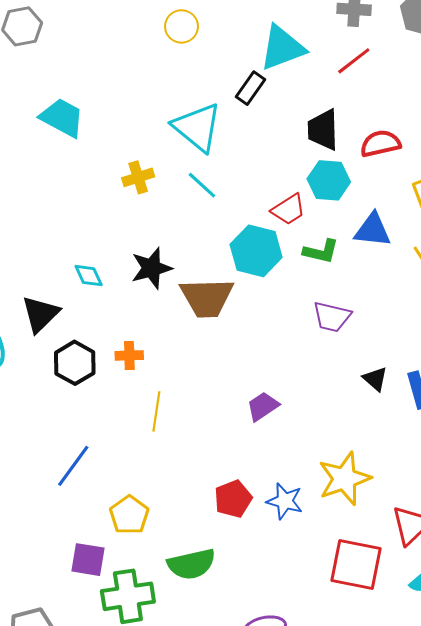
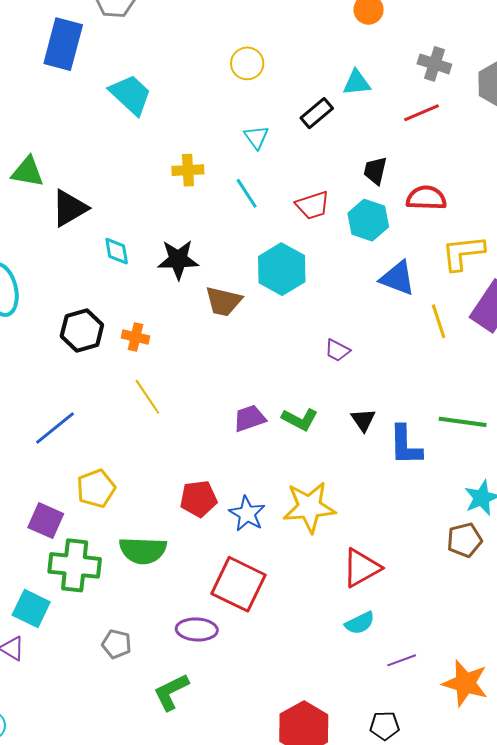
yellow circle: (181, 26) -> (247, 63), moved
cyan triangle: (282, 48) -> (357, 83), size x0.6
cyan triangle: (197, 127) -> (256, 137), size x0.5
black trapezoid: (323, 130) -> (375, 171), size x0.7
red trapezoid: (289, 209) -> (313, 205), moved
green L-shape: (321, 251) -> (300, 419), moved
brown trapezoid: (207, 298) -> (223, 301), size x0.7
black triangle: (40, 314) -> (69, 208), moved
purple trapezoid: (332, 317) -> (337, 350), size x0.7
yellow line: (156, 411) -> (147, 397), turned -57
red square: (356, 564) -> (239, 584), moved

